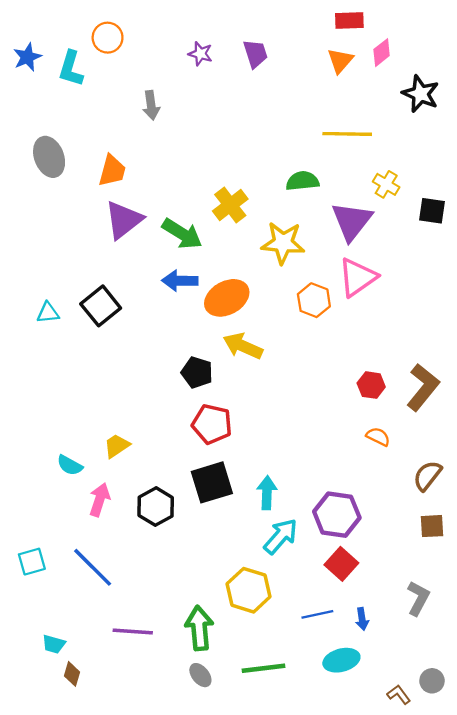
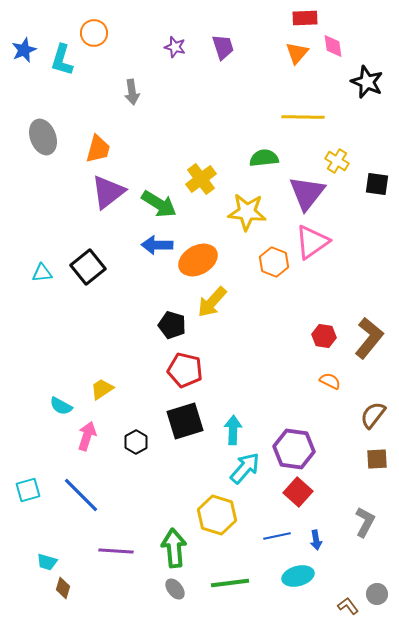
pink diamond: (382, 53) -> (333, 46), turned -60
yellow arrow: (243, 346) -> (212, 302), turned -72
black hexagon: (156, 507) -> (136, 442), size x0.7

